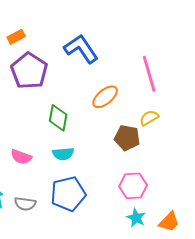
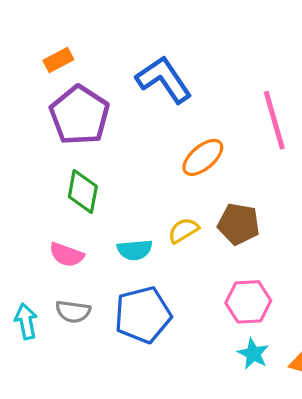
green diamond: (58, 118) -> (83, 191), moved
yellow semicircle: (149, 118) -> (183, 230), moved
gray semicircle: (25, 204) -> (73, 312), moved

